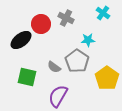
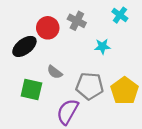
gray pentagon: (77, 61) -> (90, 86), moved, turned -30
gray semicircle: (54, 67) -> (55, 72), moved

